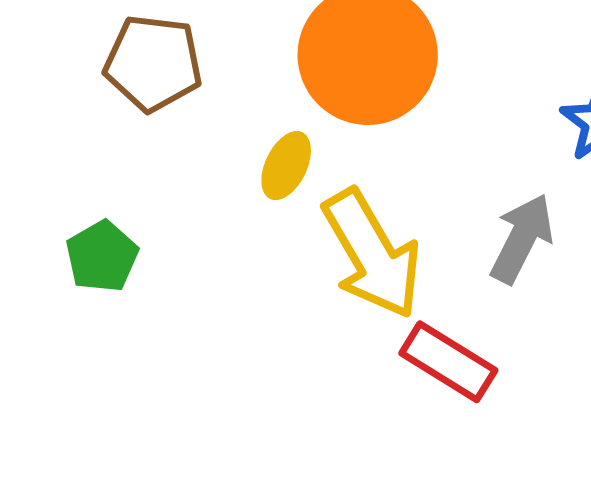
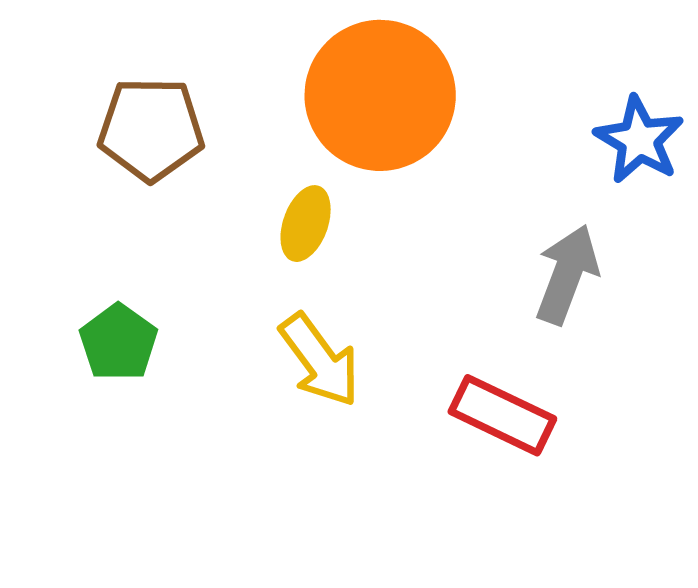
yellow arrow: (372, 254) -> (320, 360), moved, size x0.7

